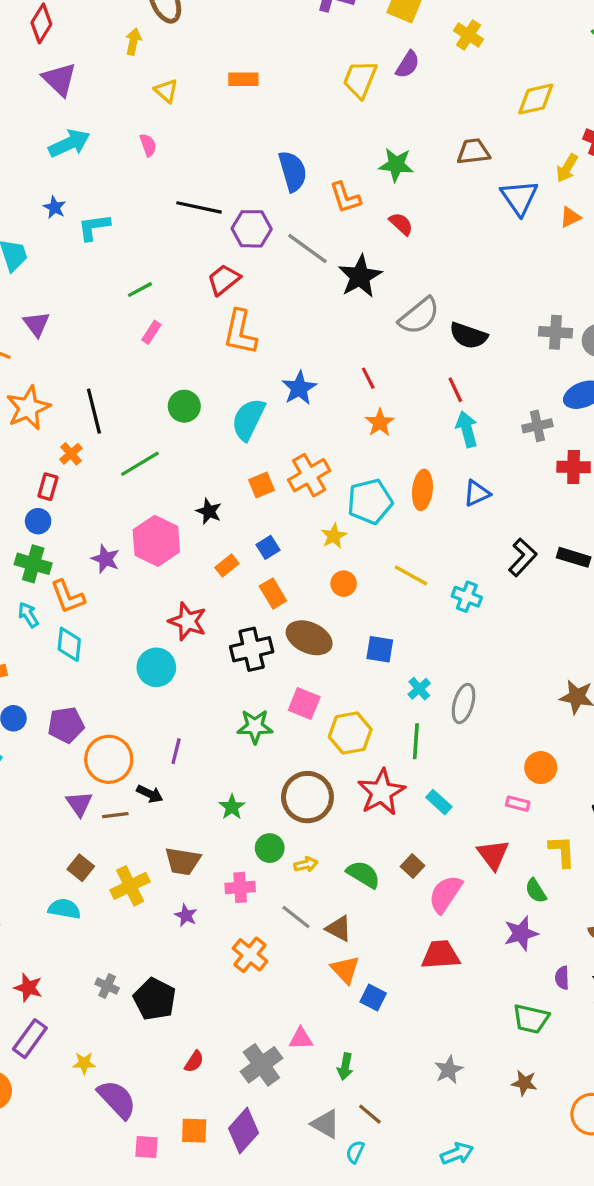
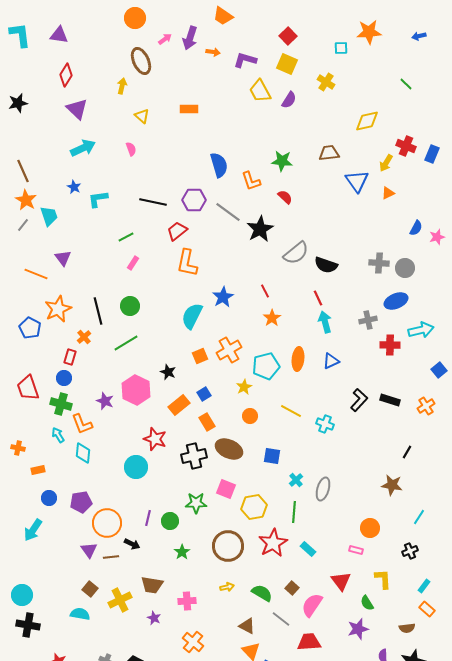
yellow trapezoid: (360, 79) -> (260, 91), moved, turned -50
black line: (199, 207) -> (153, 202), moved
green circle: (184, 406) -> (130, 306), moved
orange rectangle: (227, 566) -> (179, 405), size x1.5
green circle: (270, 848) -> (170, 521), moved
gray line: (296, 917) -> (281, 619), moved

